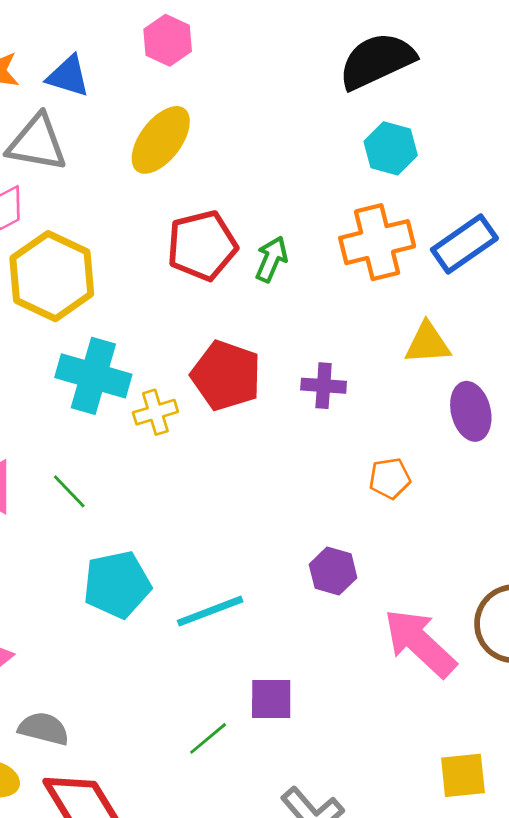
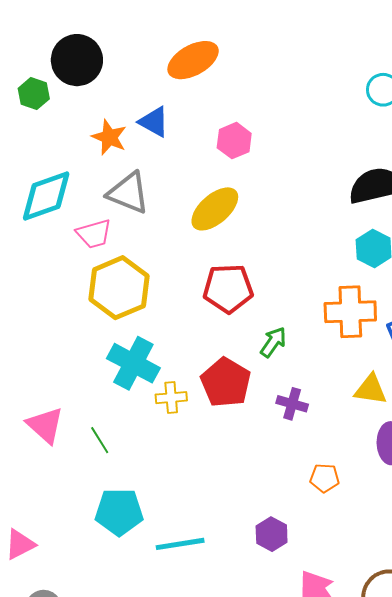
blue triangle: (68, 76) -> (154, 122), moved
green arrow: (271, 259) -> (273, 342), moved

